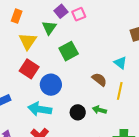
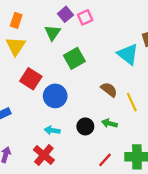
yellow triangle: (28, 41) -> (16, 46), moved
cyan triangle: (120, 63) -> (128, 54), moved, size x1.5
yellow line: (120, 91) -> (132, 102), turned -36
cyan arrow: (40, 109) -> (52, 130), moved, size x0.6

